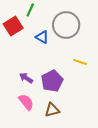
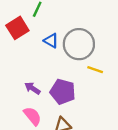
gray circle: (66, 25) -> (79, 44), moved
purple pentagon: (52, 81) -> (63, 92), turned -30

